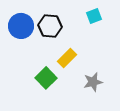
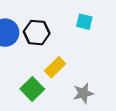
cyan square: (94, 16) -> (84, 22), turned 35

